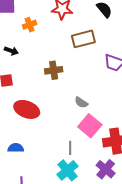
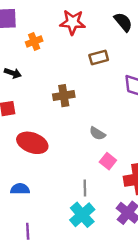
brown rectangle: (83, 39) -> (99, 58), size x0.7
pink square: (90, 126) -> (108, 161), size x0.6

